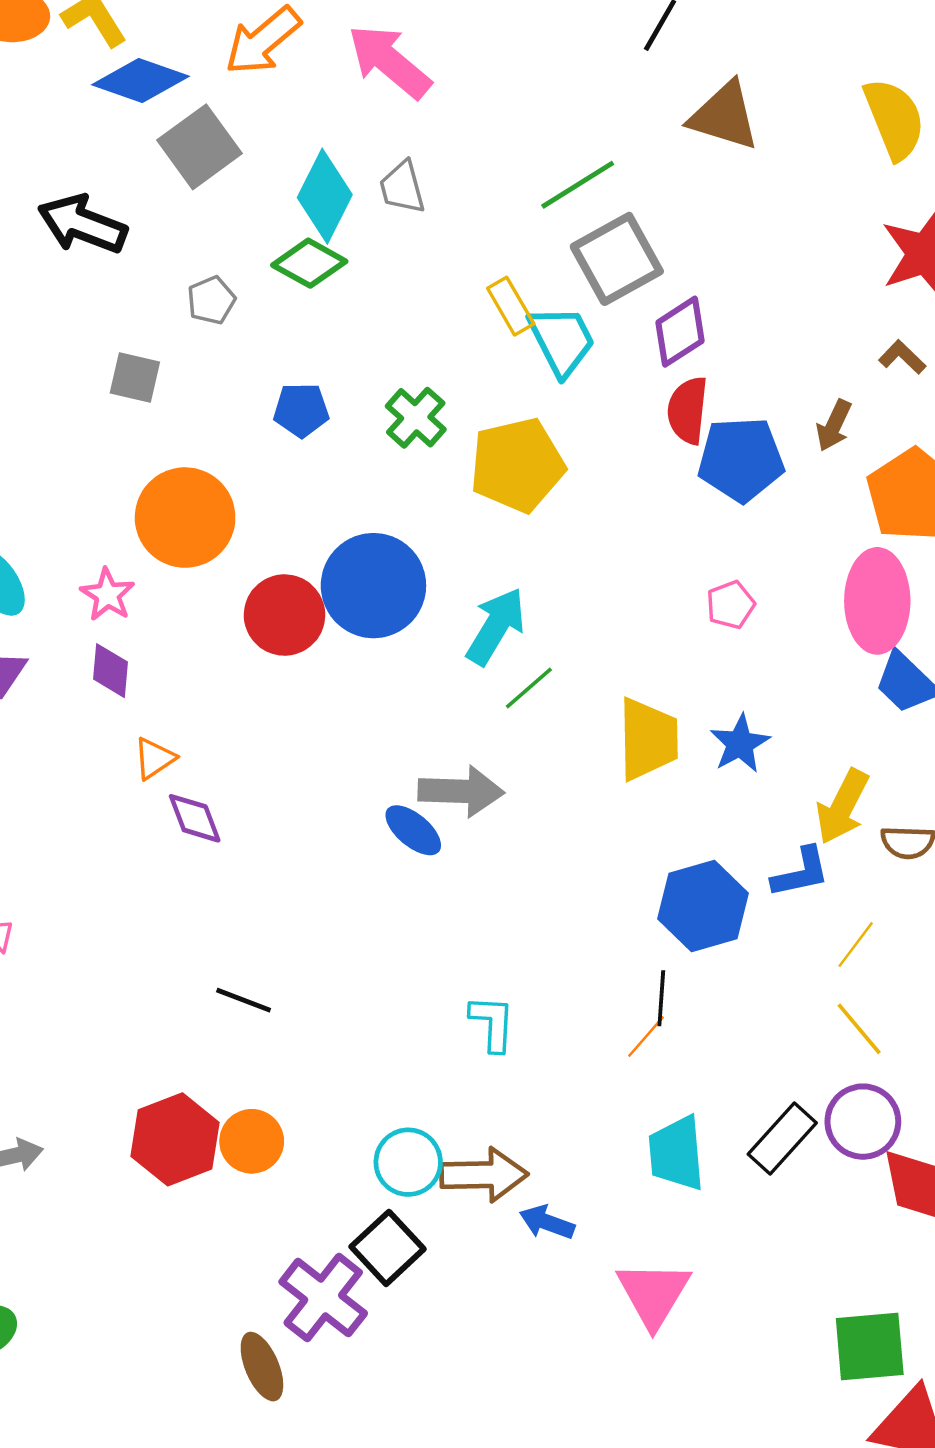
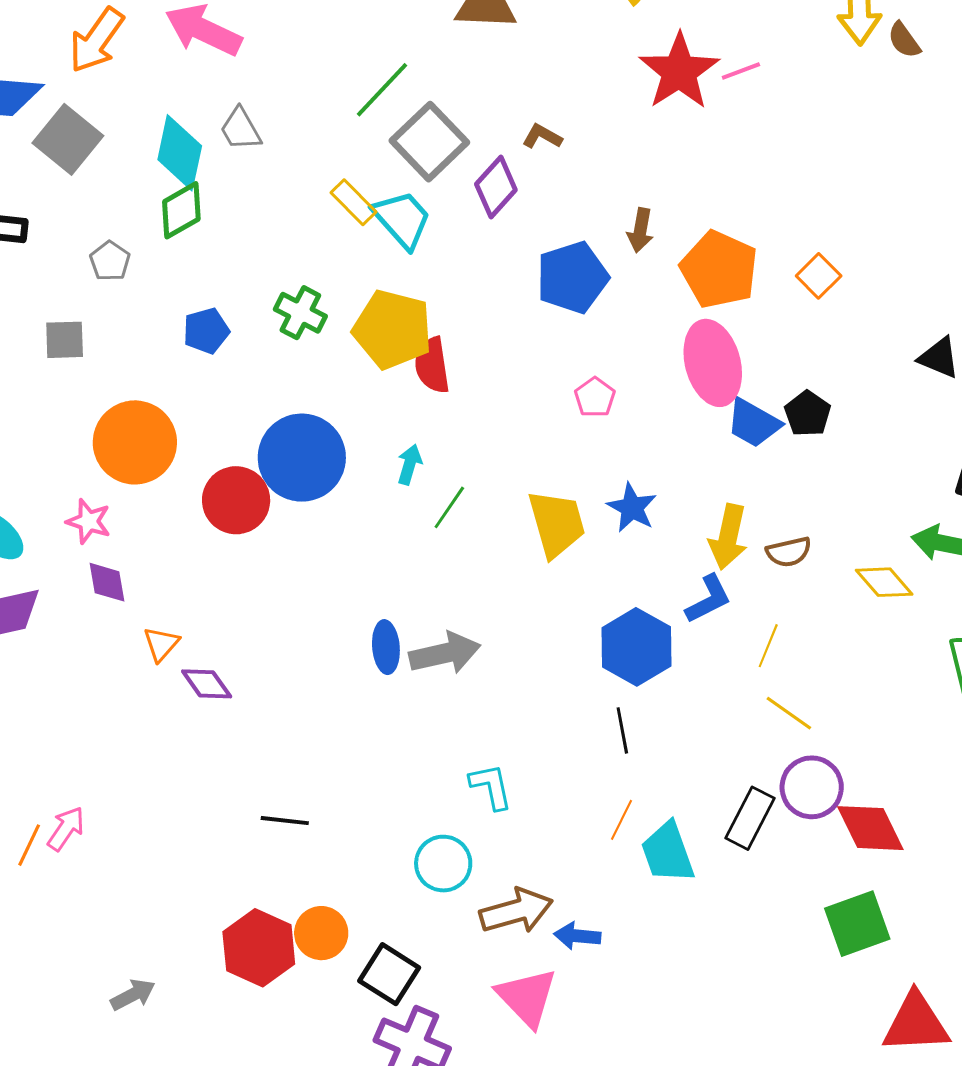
green diamond: (309, 263) -> (181, 210), turned -44
brown L-shape: (902, 357) -> (542, 136), moved
red semicircle: (688, 410) -> (432, 365), moved
yellow pentagon: (517, 465) -> (393, 329), turned -30
cyan arrow: (496, 626) -> (410, 464), size x0.6
gray arrow: (461, 791) -> (445, 653), moved
blue ellipse: (413, 830) -> (386, 647), turned 60
orange line: (646, 1037) -> (621, 820), moved
cyan circle: (408, 1162) -> (443, 864), moved
black square: (388, 1248) -> (389, 974), moved
pink triangle: (653, 1294) -> (527, 997), moved
green square: (870, 1347) -> (857, 924), moved

